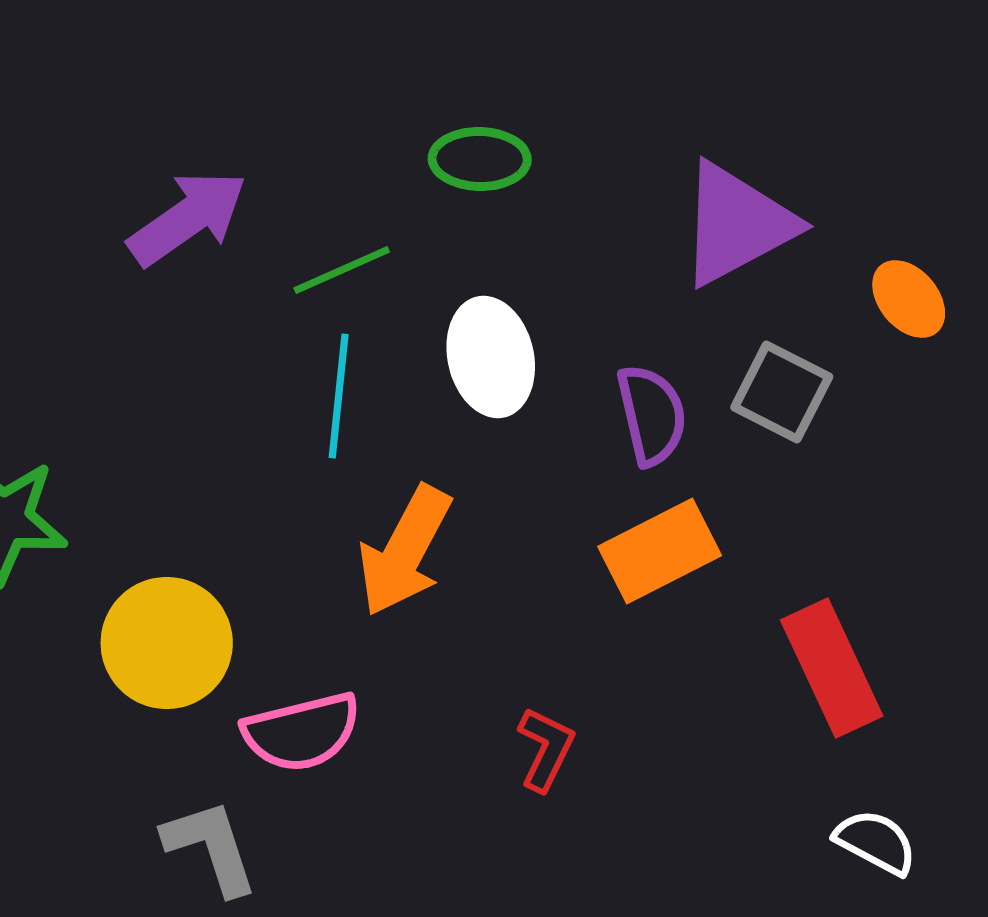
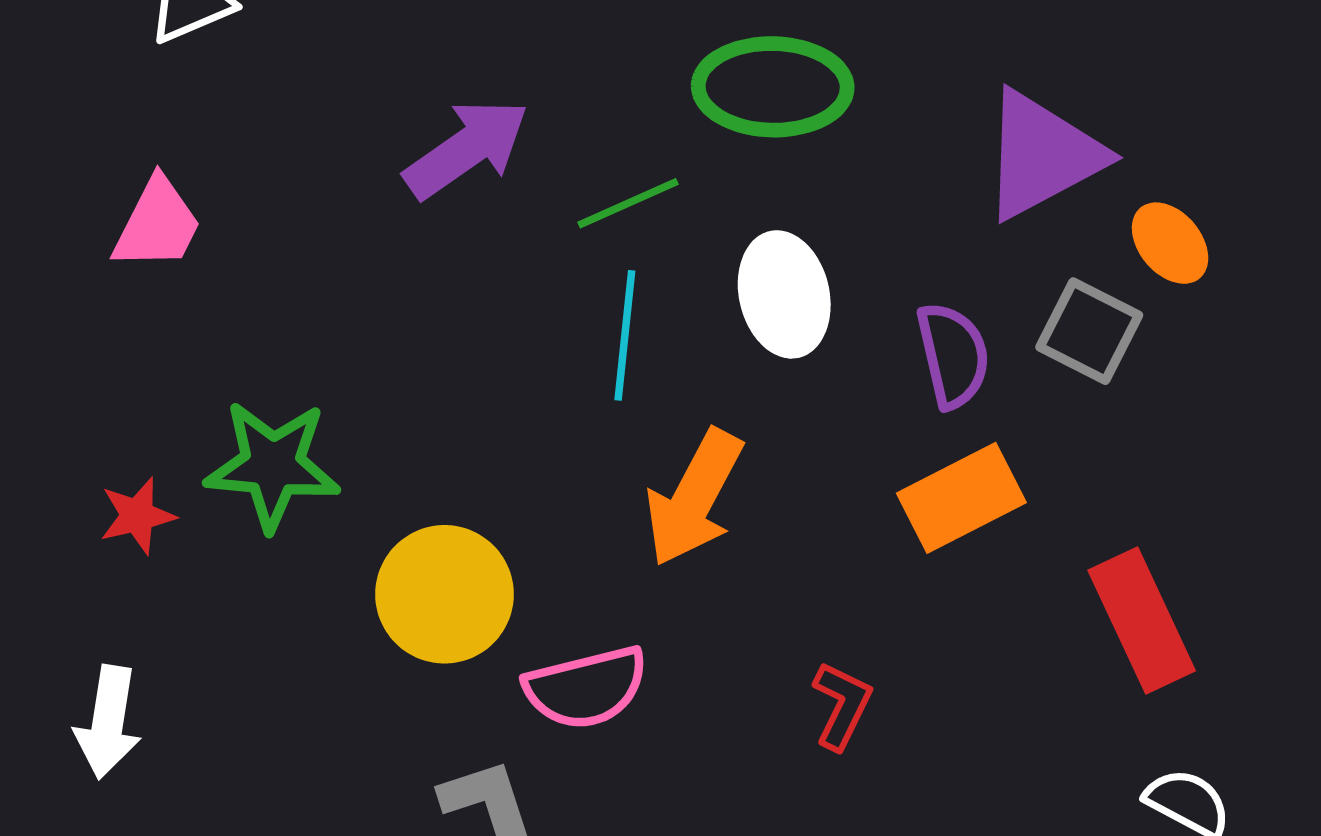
green ellipse: (480, 159) -> (773, 87), size x1.5
orange ellipse: (909, 299) -> (1170, 243), moved

